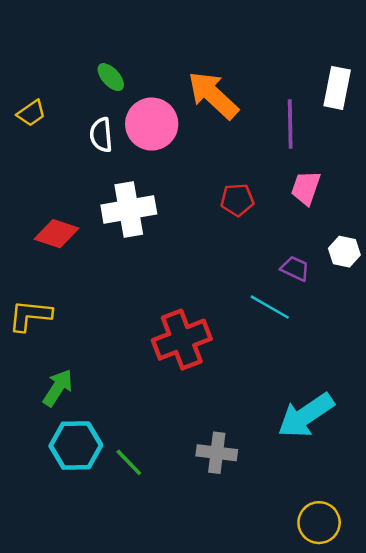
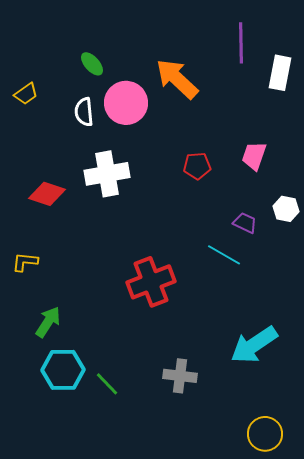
purple line: (290, 124) -> (241, 43), moved
yellow L-shape: (30, 315) -> (25, 262), size x0.7

